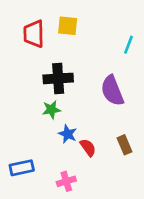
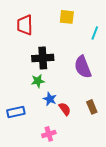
yellow square: (68, 26) -> (67, 17), moved
blue rectangle: (22, 168) -> (16, 112), moved

